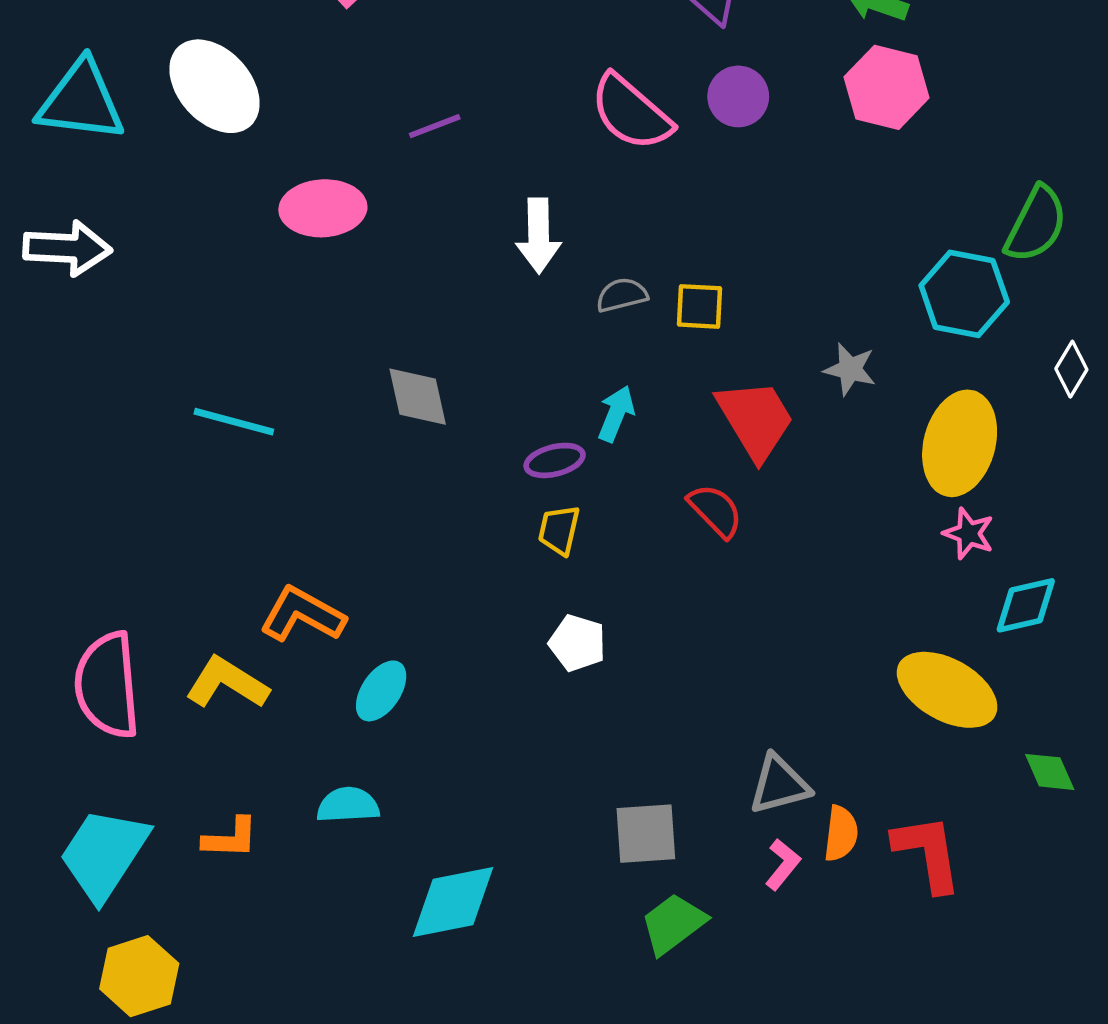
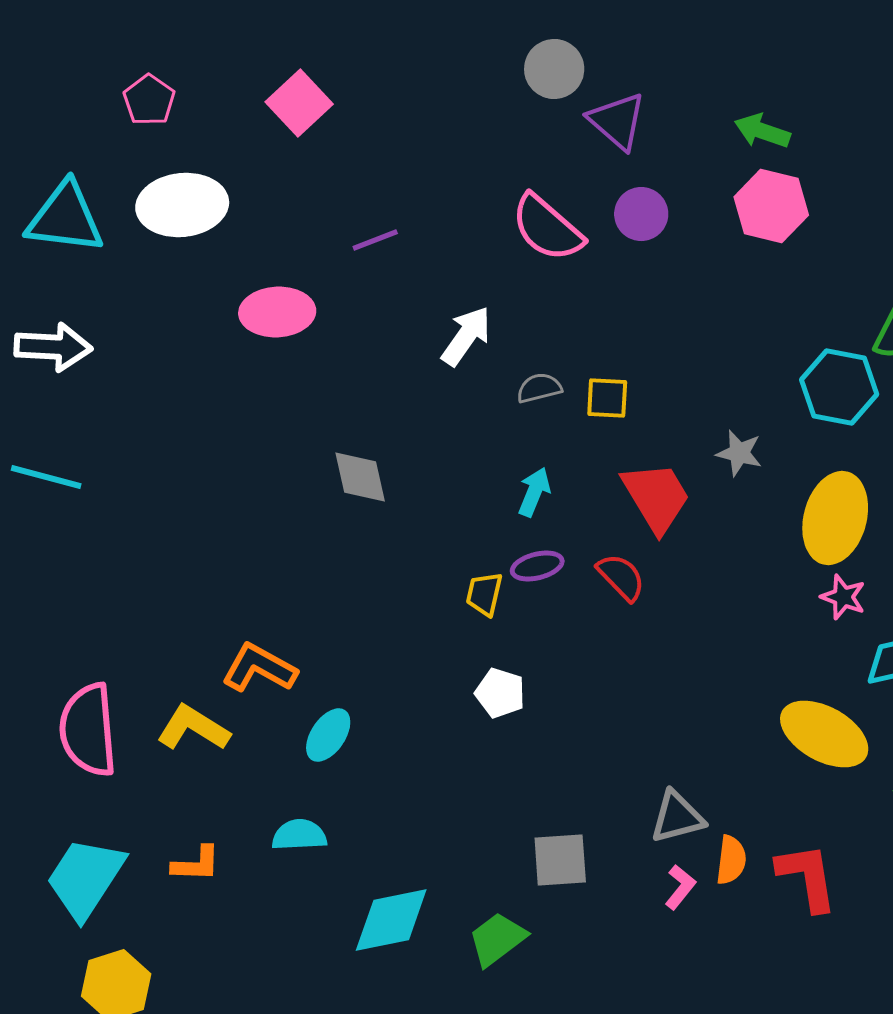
white ellipse: (215, 86) -> (182, 205), turned -54
white arrow: (539, 236) -> (466, 336), turned -144
cyan line: (234, 422) -> (46, 477), moved
purple ellipse: (555, 460) -> (537, 566), moved
green trapezoid: (673, 924) -> (497, 939), moved

